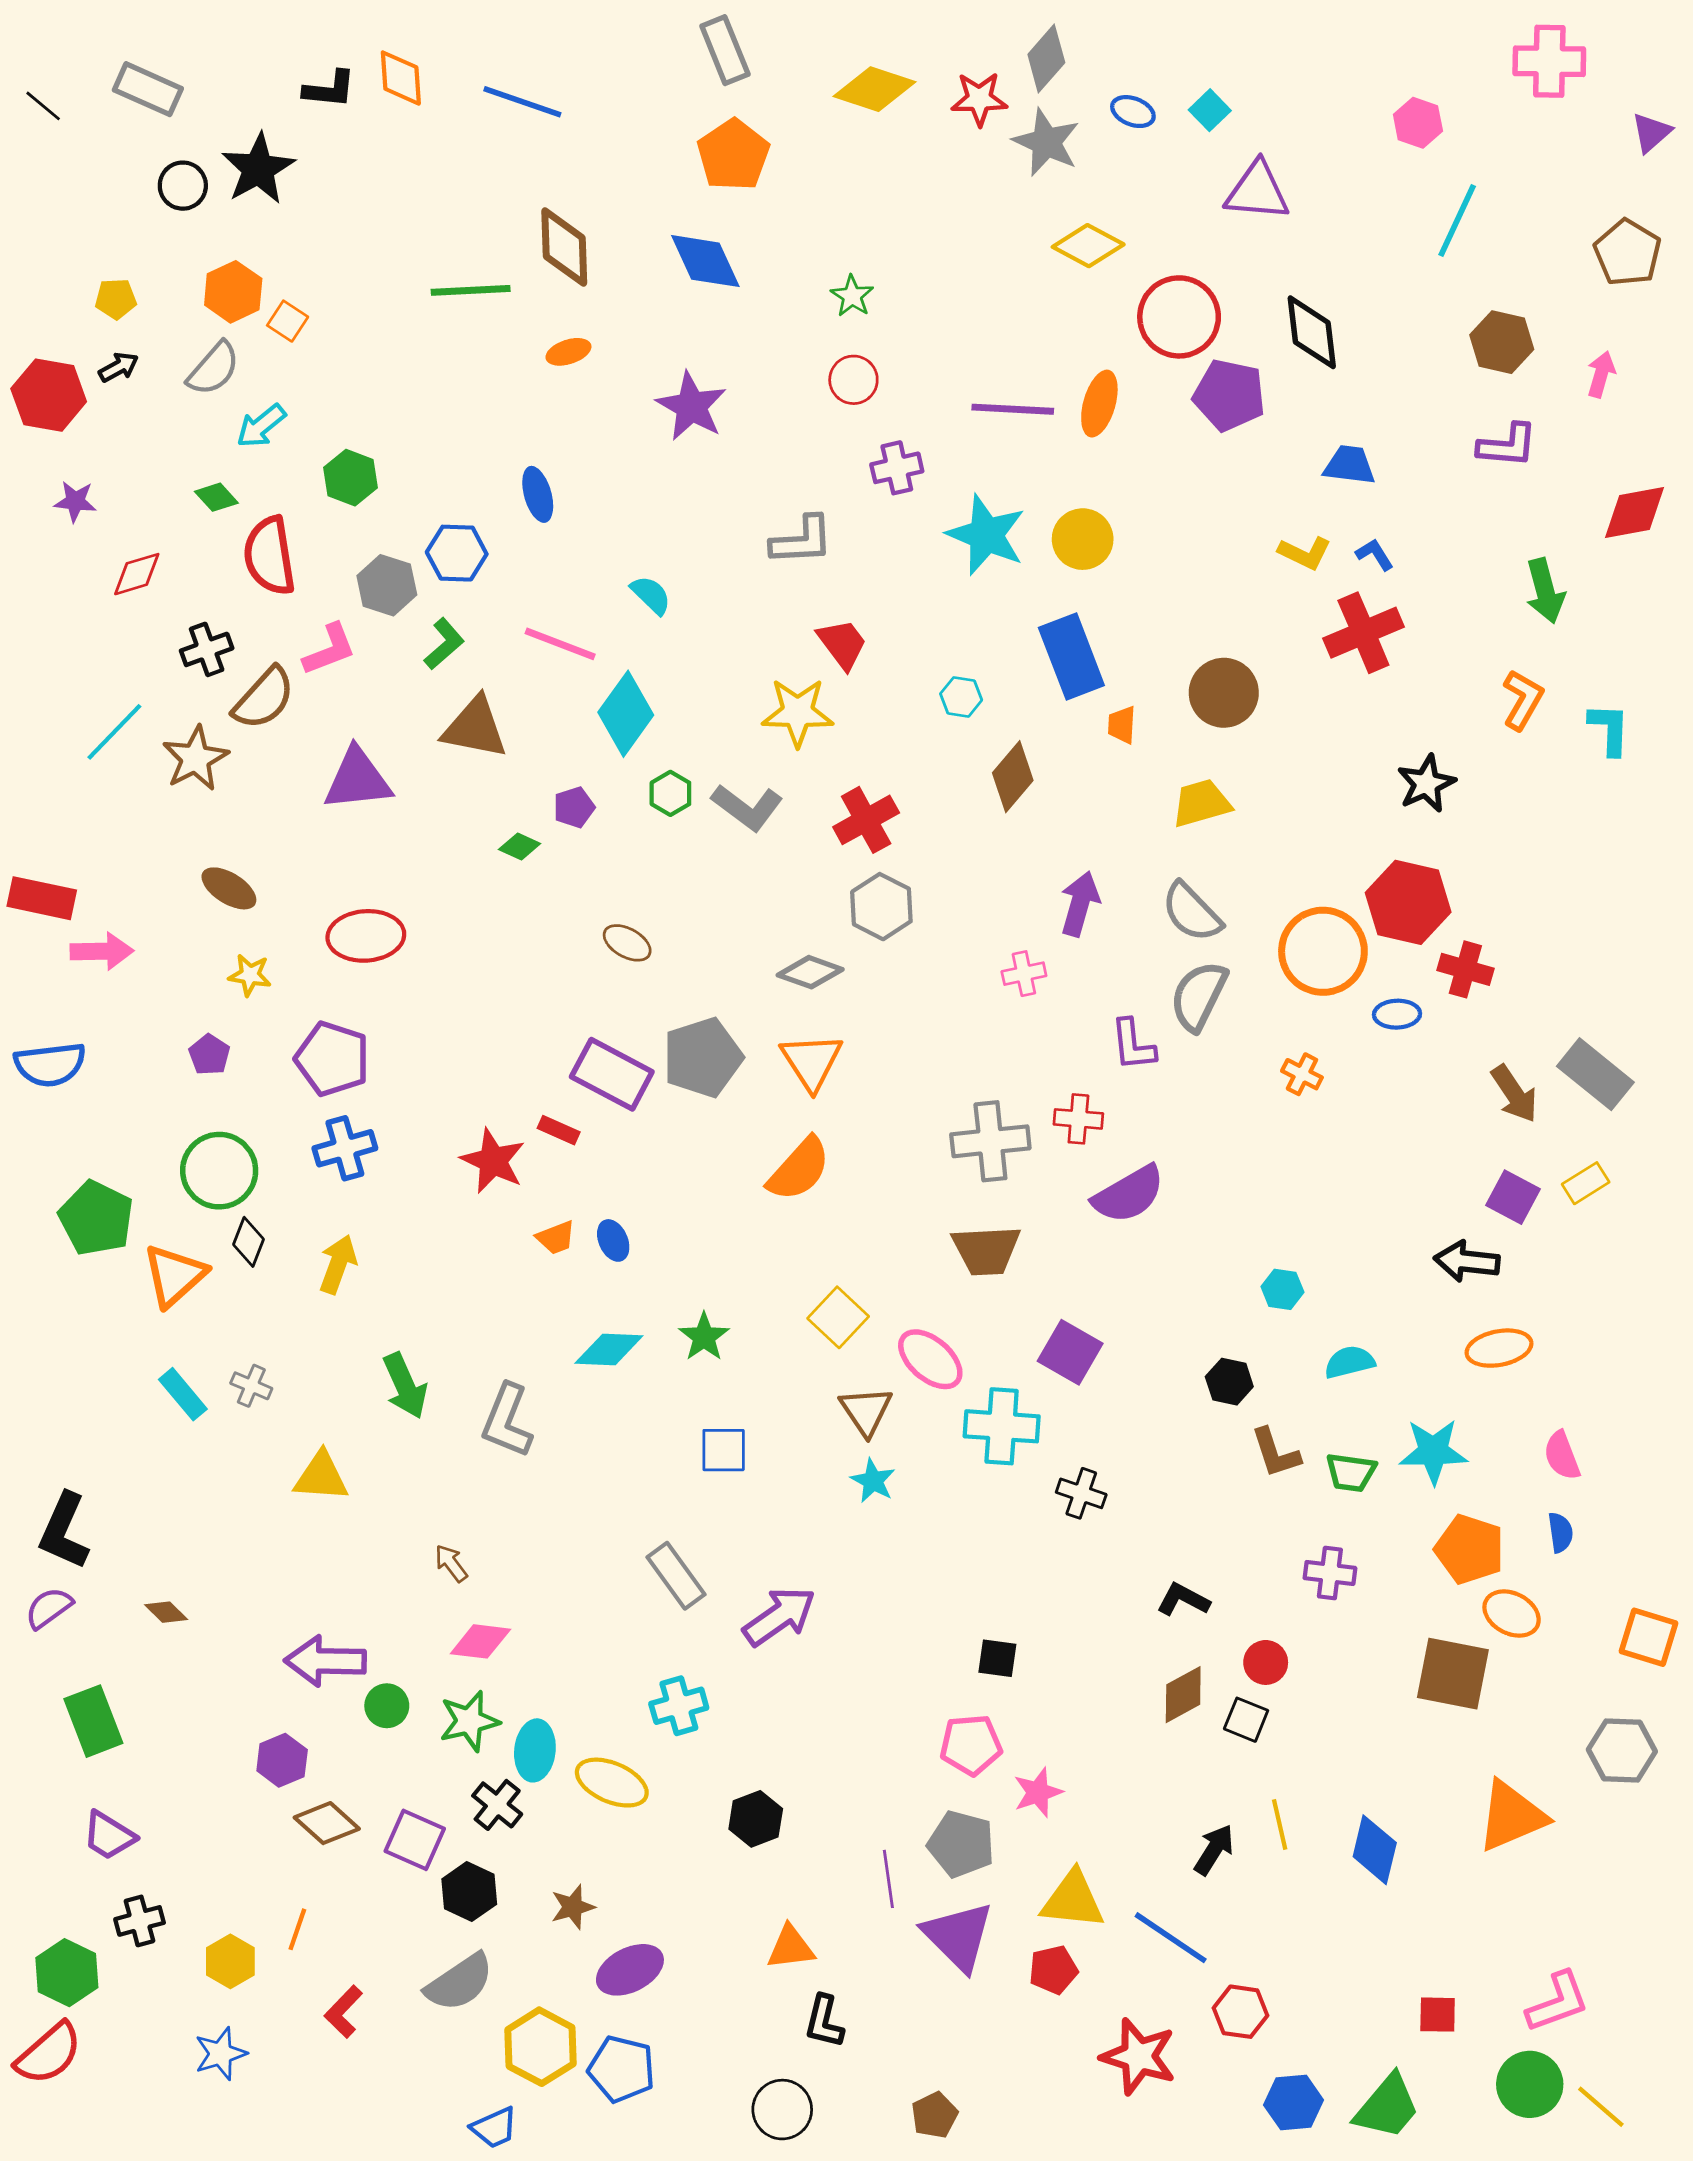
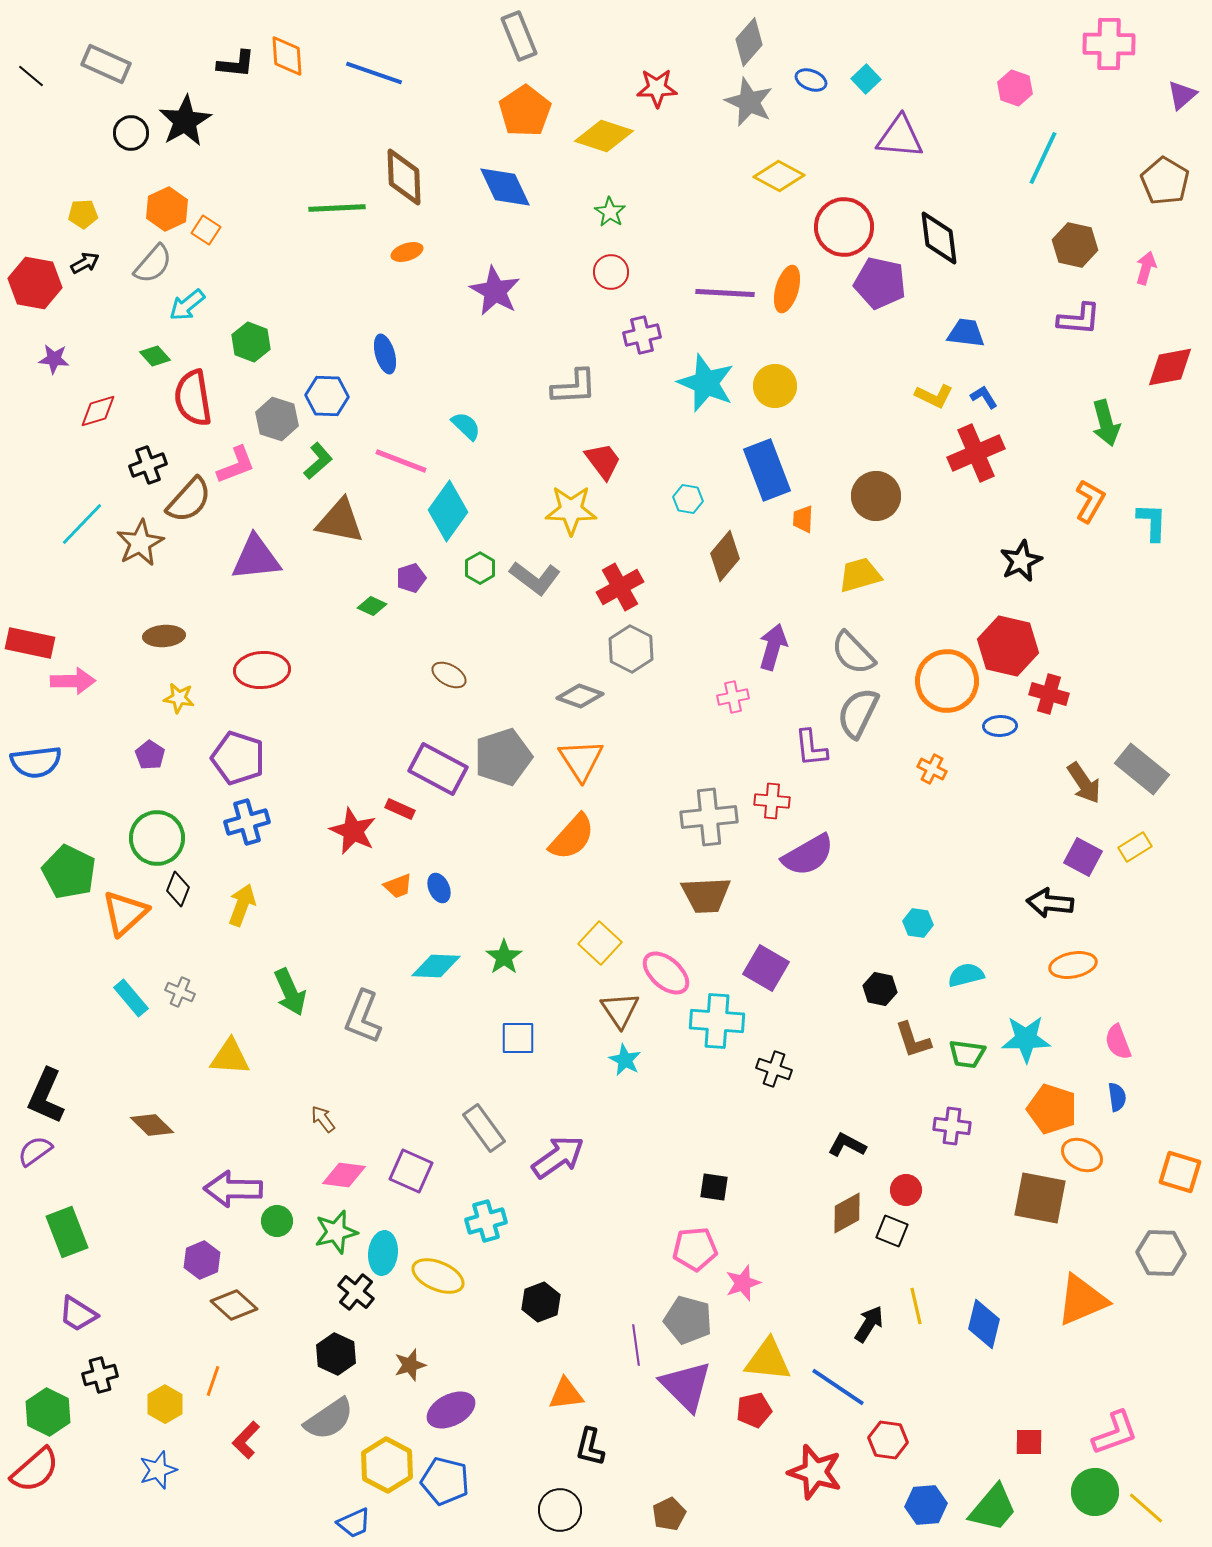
yellow diamond: (874, 89) -> (604, 136), moved
red star: (979, 99) -> (657, 88), moved
brown ellipse: (229, 888) -> (164, 636), turned -36
brown diamond: (166, 1612) -> (152, 1125), moved, size x1.4
purple square: (415, 1840) -> (411, 1171), moved

